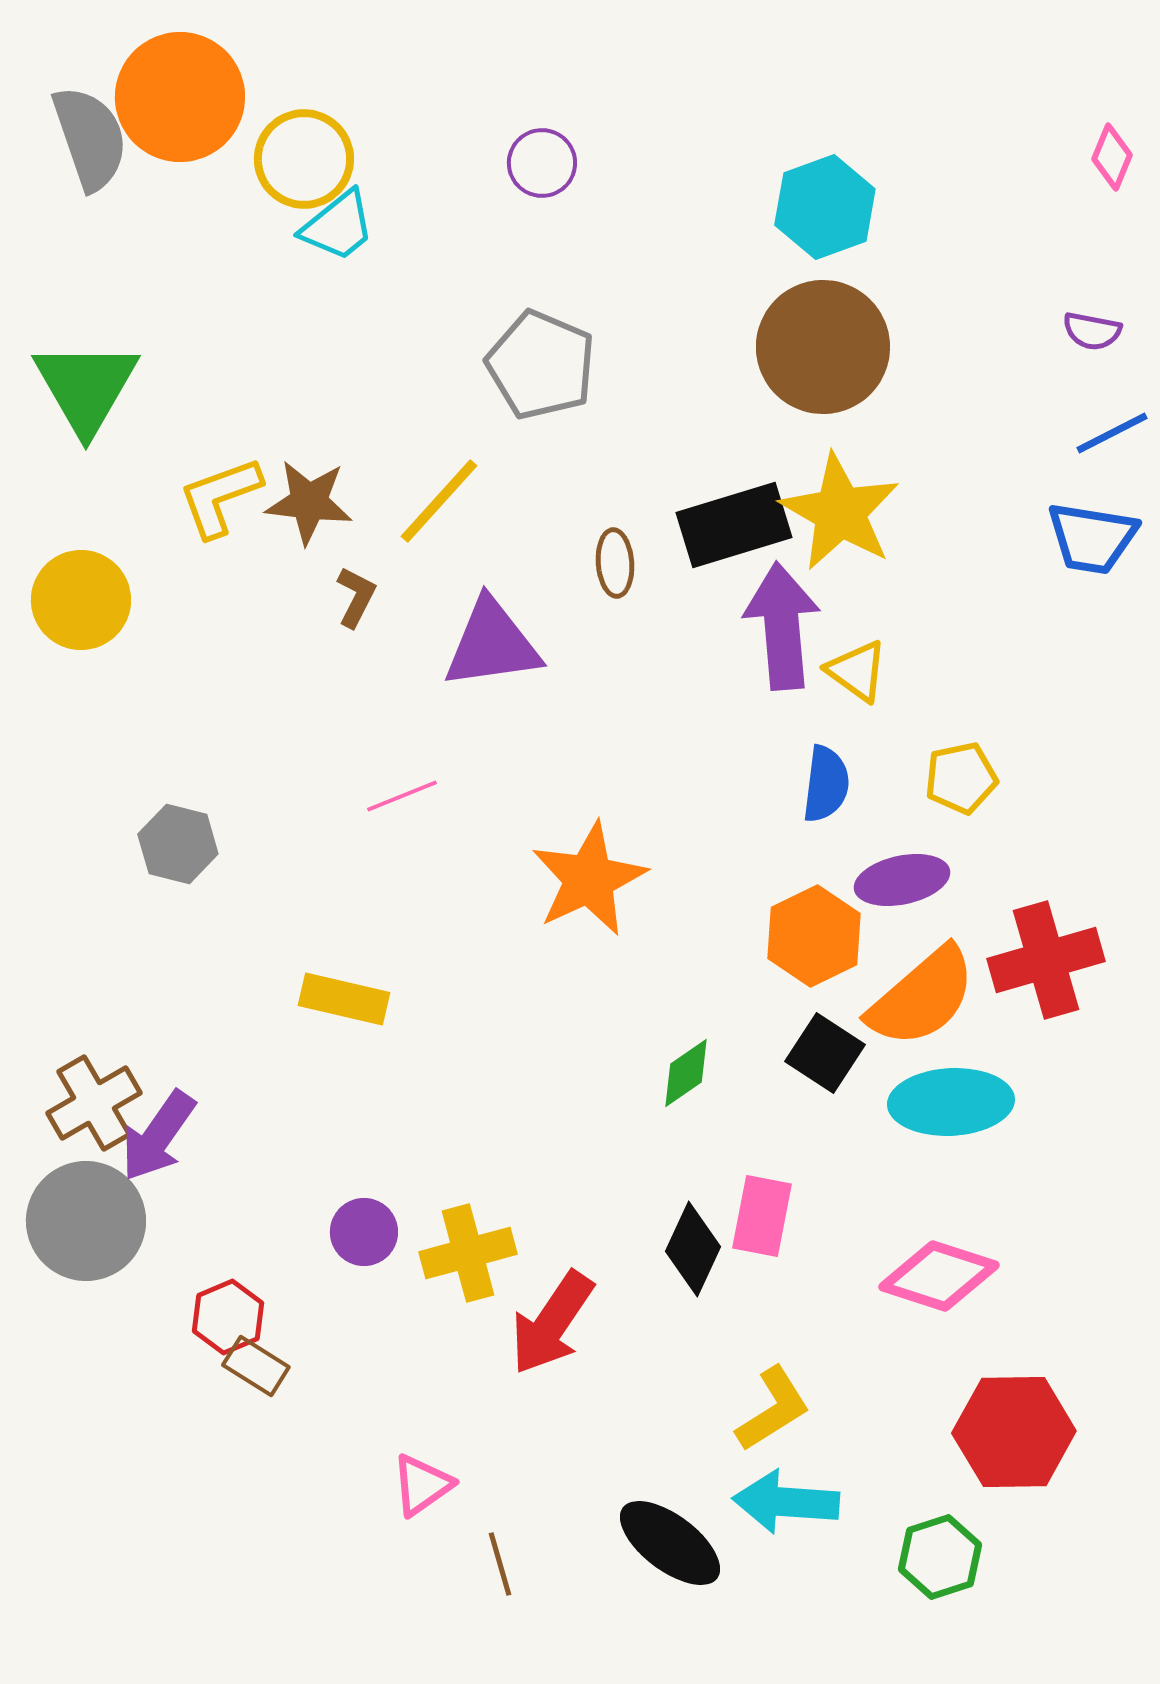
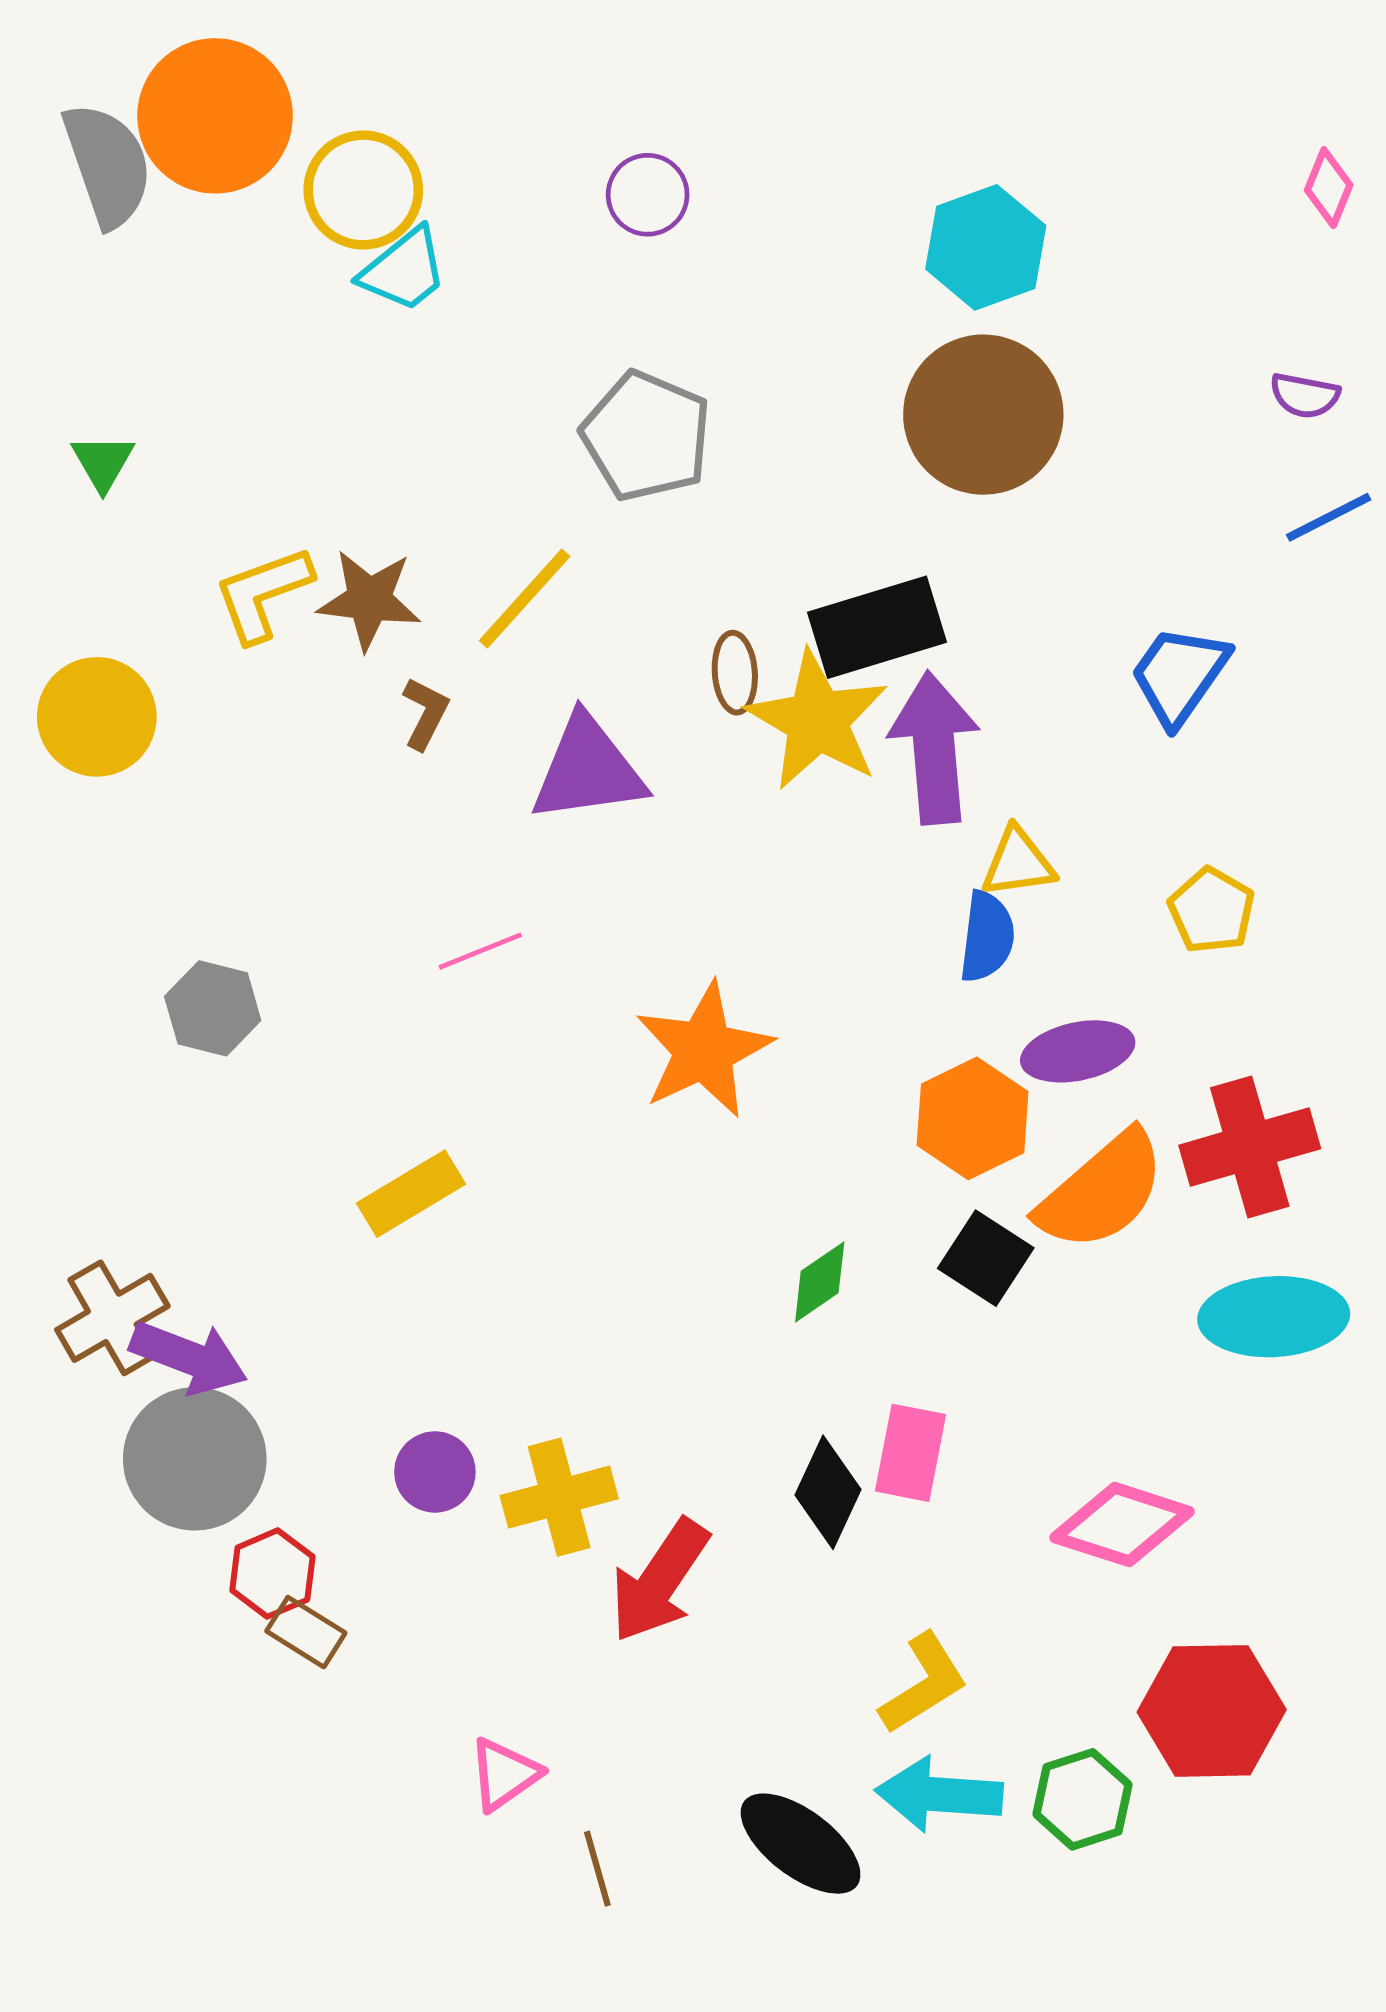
green triangle: (86, 387) -> (103, 462), size x0.5
yellow star: (840, 512) -> (817, 720), moved
blue trapezoid: (1092, 538) -> (1179, 675), moved, turned 116
yellow triangle: (857, 671) -> (1018, 863), moved, turned -44
yellow pentagon: (961, 778) -> (1212, 910), moved, turned -30
yellow rectangle: (344, 999) -> (411, 1194), turned -44
cyan ellipse: (951, 1102) -> (1274, 1317), moved
purple arrow: (158, 1136) -> (189, 1357), turned -104
gray circle: (86, 1221) -> (195, 1459), moved
green hexagon: (940, 1557) -> (1082, 1799), moved

